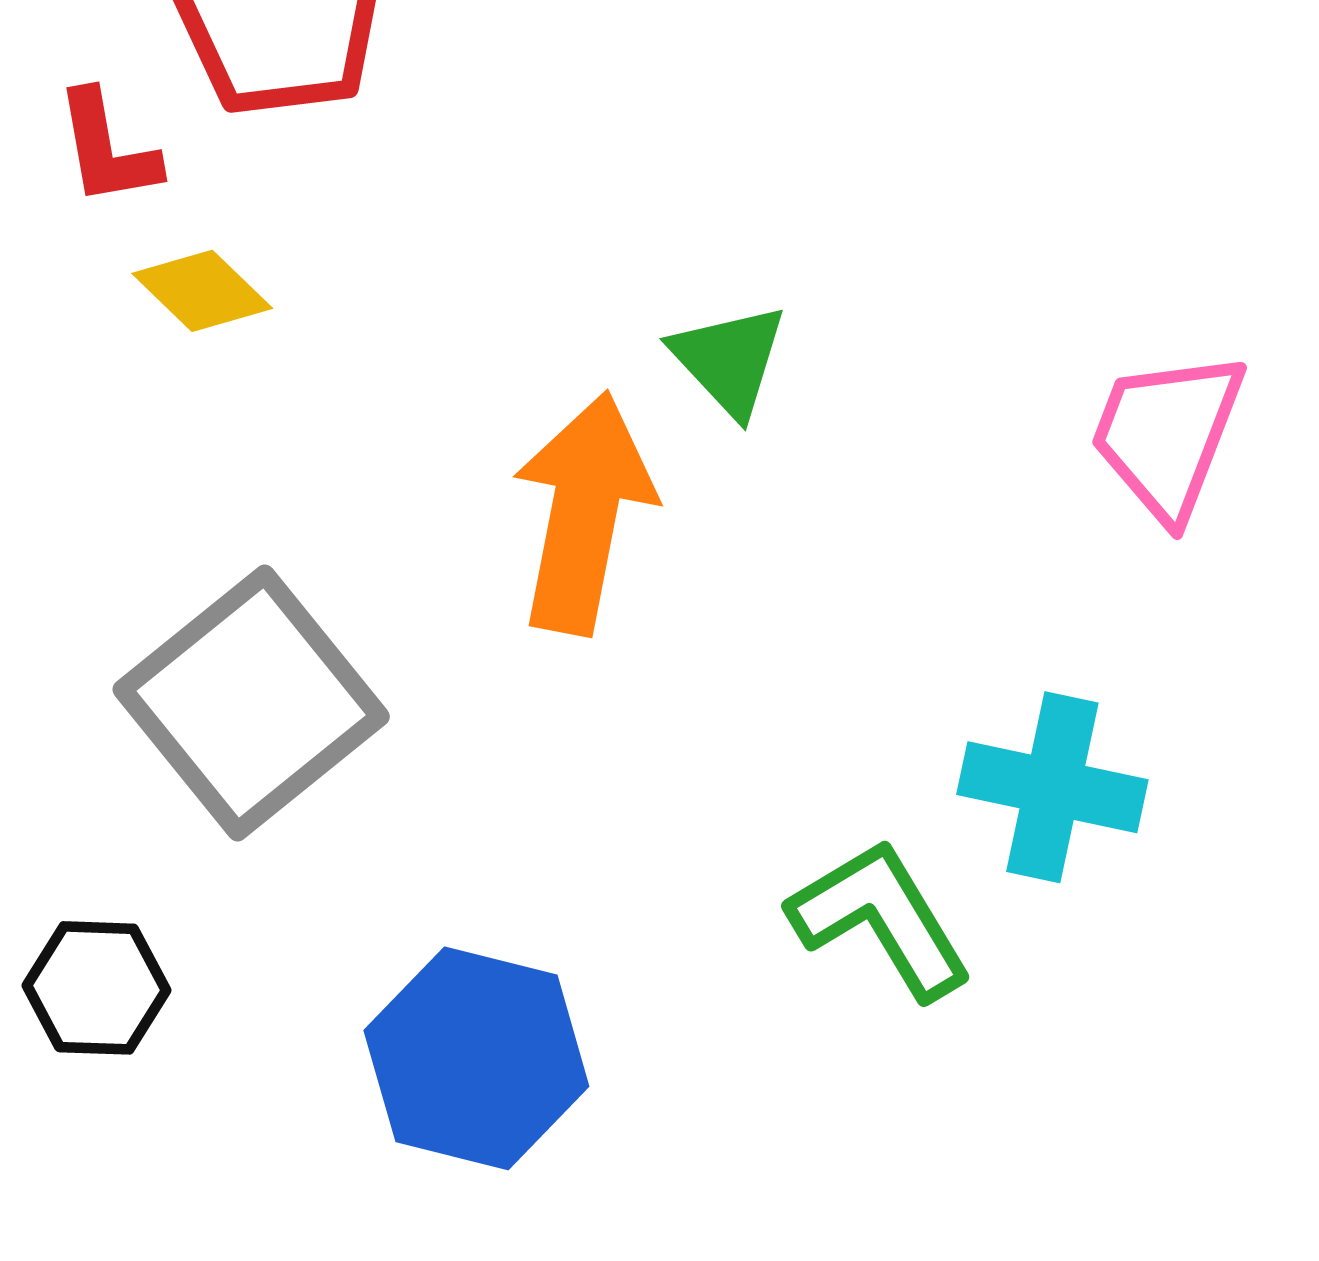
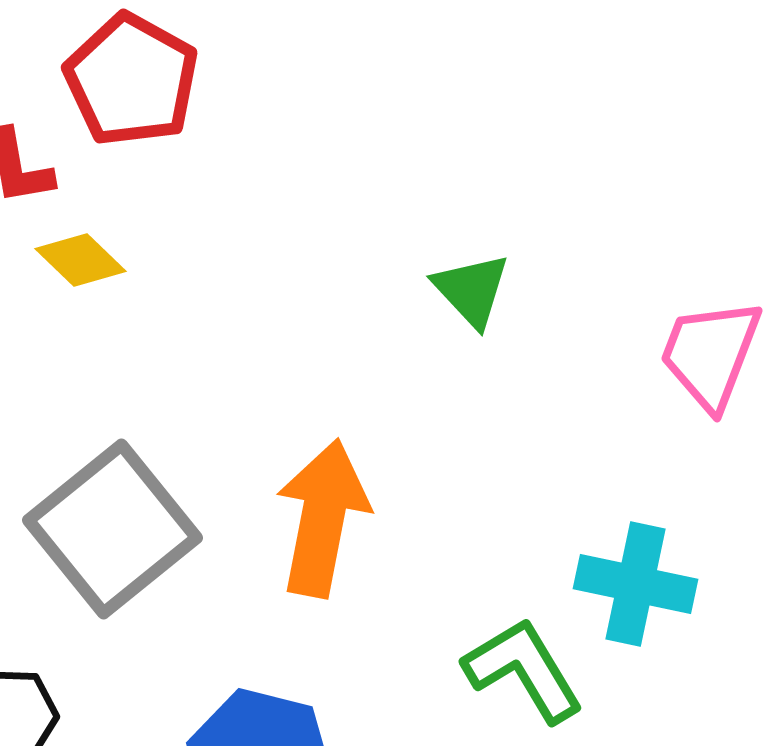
green triangle: (729, 360) -> (472, 290), moved
orange arrow: (584, 513) -> (322, 518), moved

